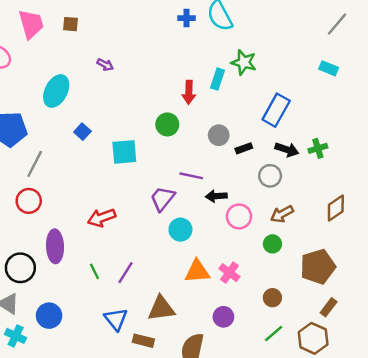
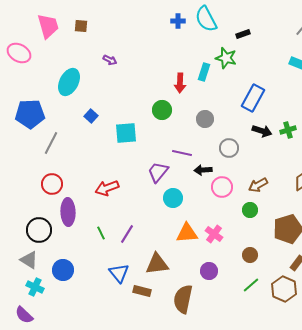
black rectangle: (244, 148) -> (243, 34), moved
gray circle: (270, 176) -> (229, 148), moved
red circle: (29, 201) -> (52, 184), moved

